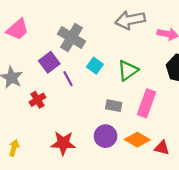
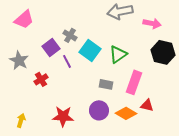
gray cross: (71, 38) -> (70, 35), moved, size x0.6
cyan square: (95, 66) -> (90, 50), size x1.5
red triangle: (162, 148) -> (147, 105), moved

